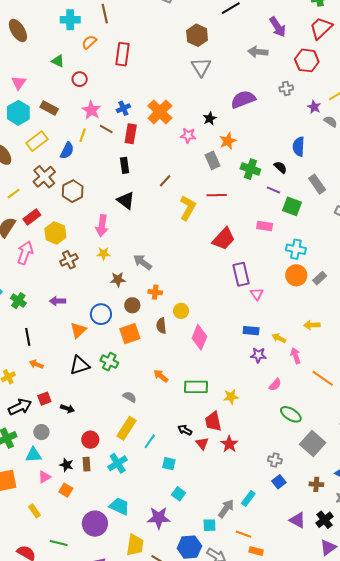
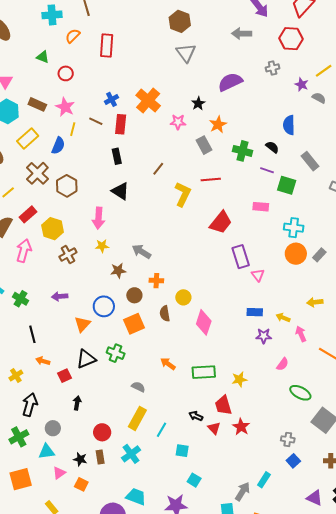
pink star: (91, 110) -> (65, 107), moved
red square: (44, 399) -> (64, 376), moved
black arrow: (20, 407) -> (30, 405), turned -45
black arrow: (67, 409) -> (77, 403), turned -96

